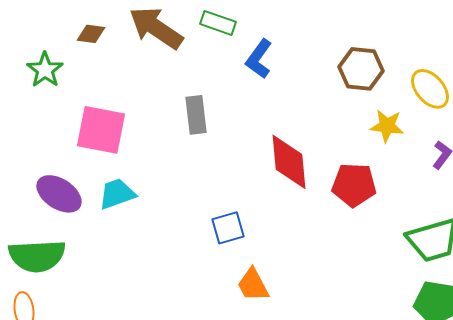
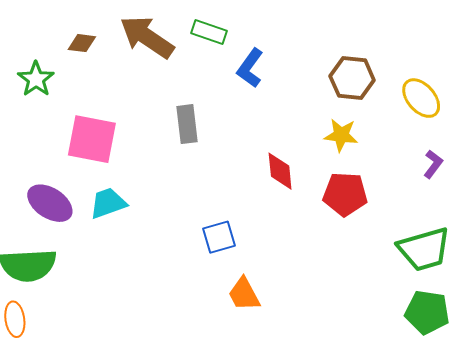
yellow star: (387, 126) -> (341, 135), moved
red diamond: (289, 162) -> (280, 171), size x0.7

